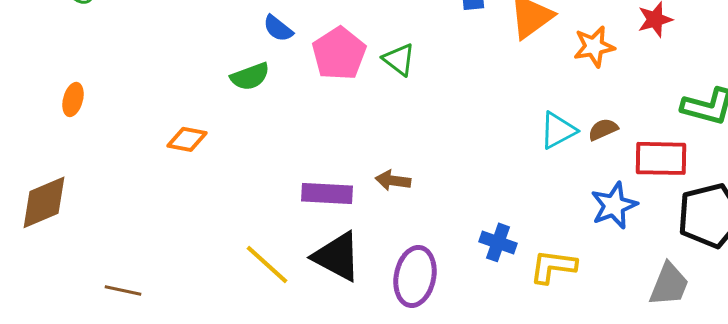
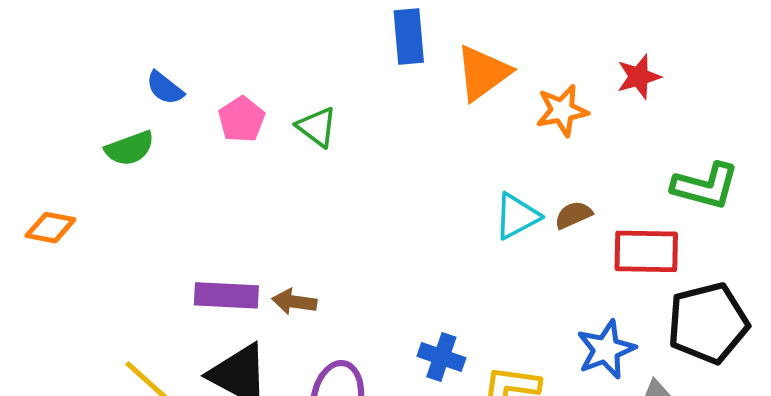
pink pentagon: (339, 53) -> (242, 119), size x0.7
brown arrow: (393, 180) -> (294, 302), moved
blue star: (614, 205) -> (606, 349), moved

